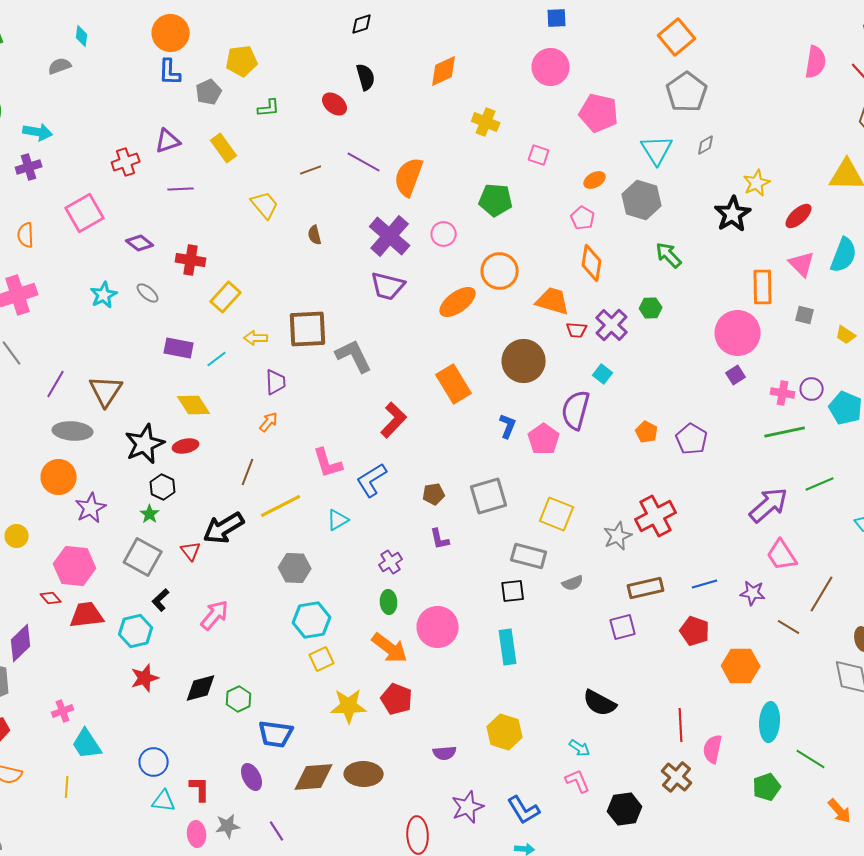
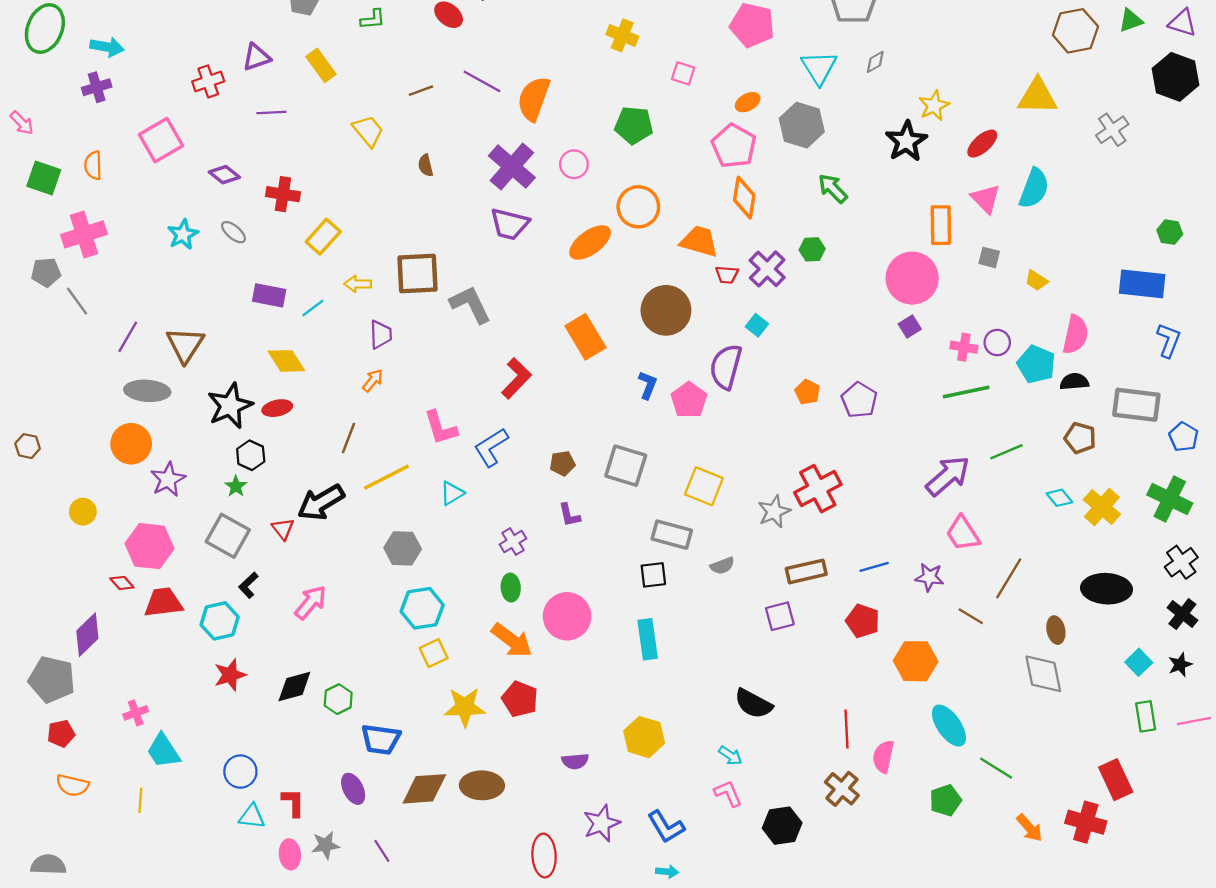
pink pentagon: (583, 218) -> (734, 146), size x1.6
gray square: (489, 496) -> (626, 466), turned 33
cyan ellipse: (770, 722) -> (949, 726), turned -39

